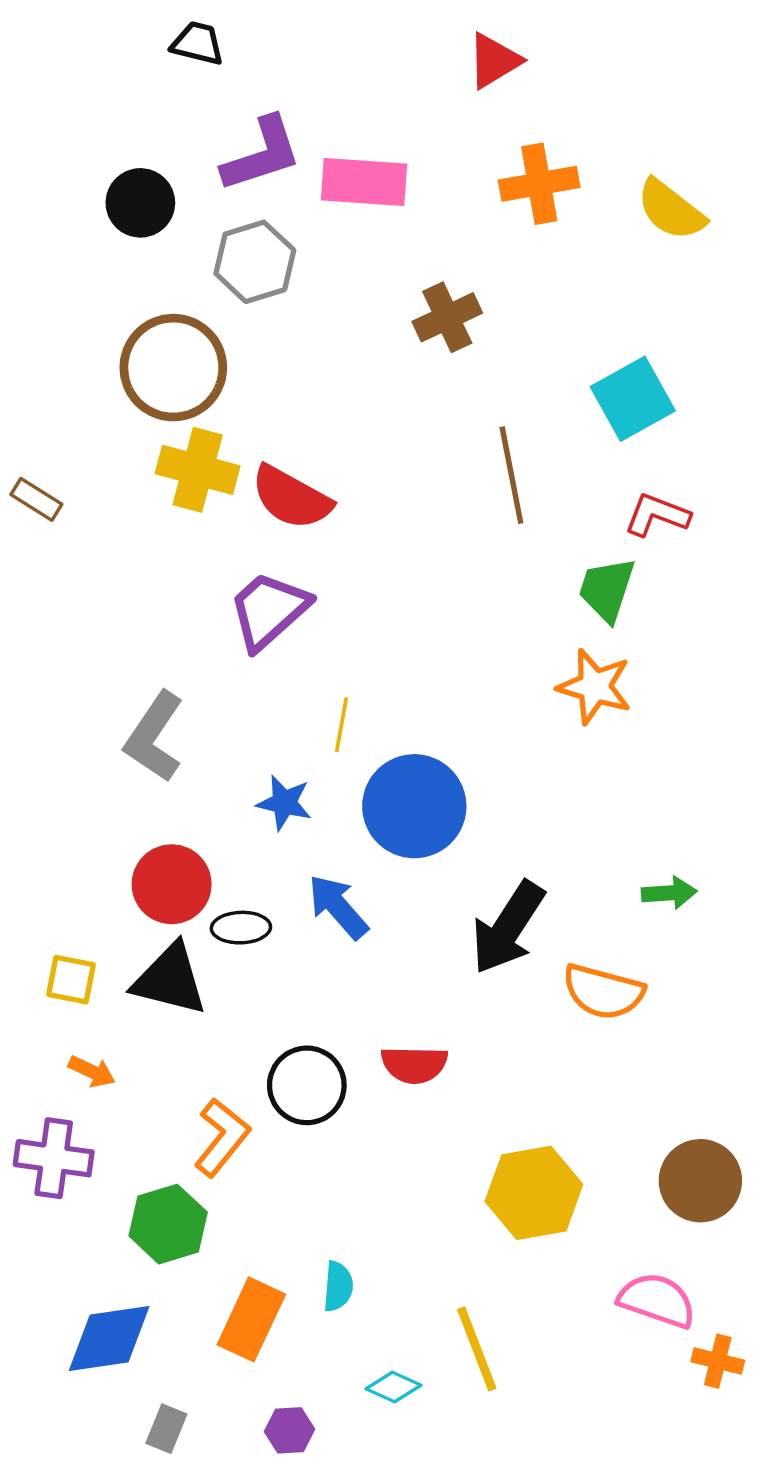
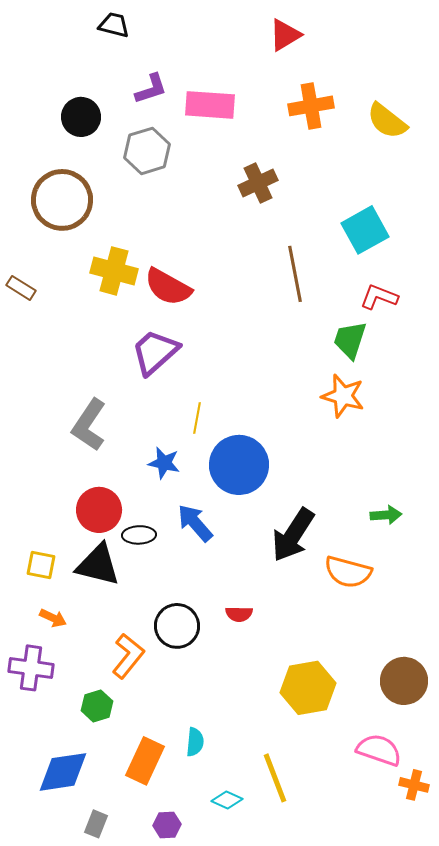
purple L-shape: (262, 154) -> (151, 89), size x0.7
brown circle: (173, 368) -> (62, 200), moved
red semicircle: (414, 1065) -> (239, 614), size x0.7
green hexagon: (168, 1224) -> (97, 706), size x0.7

